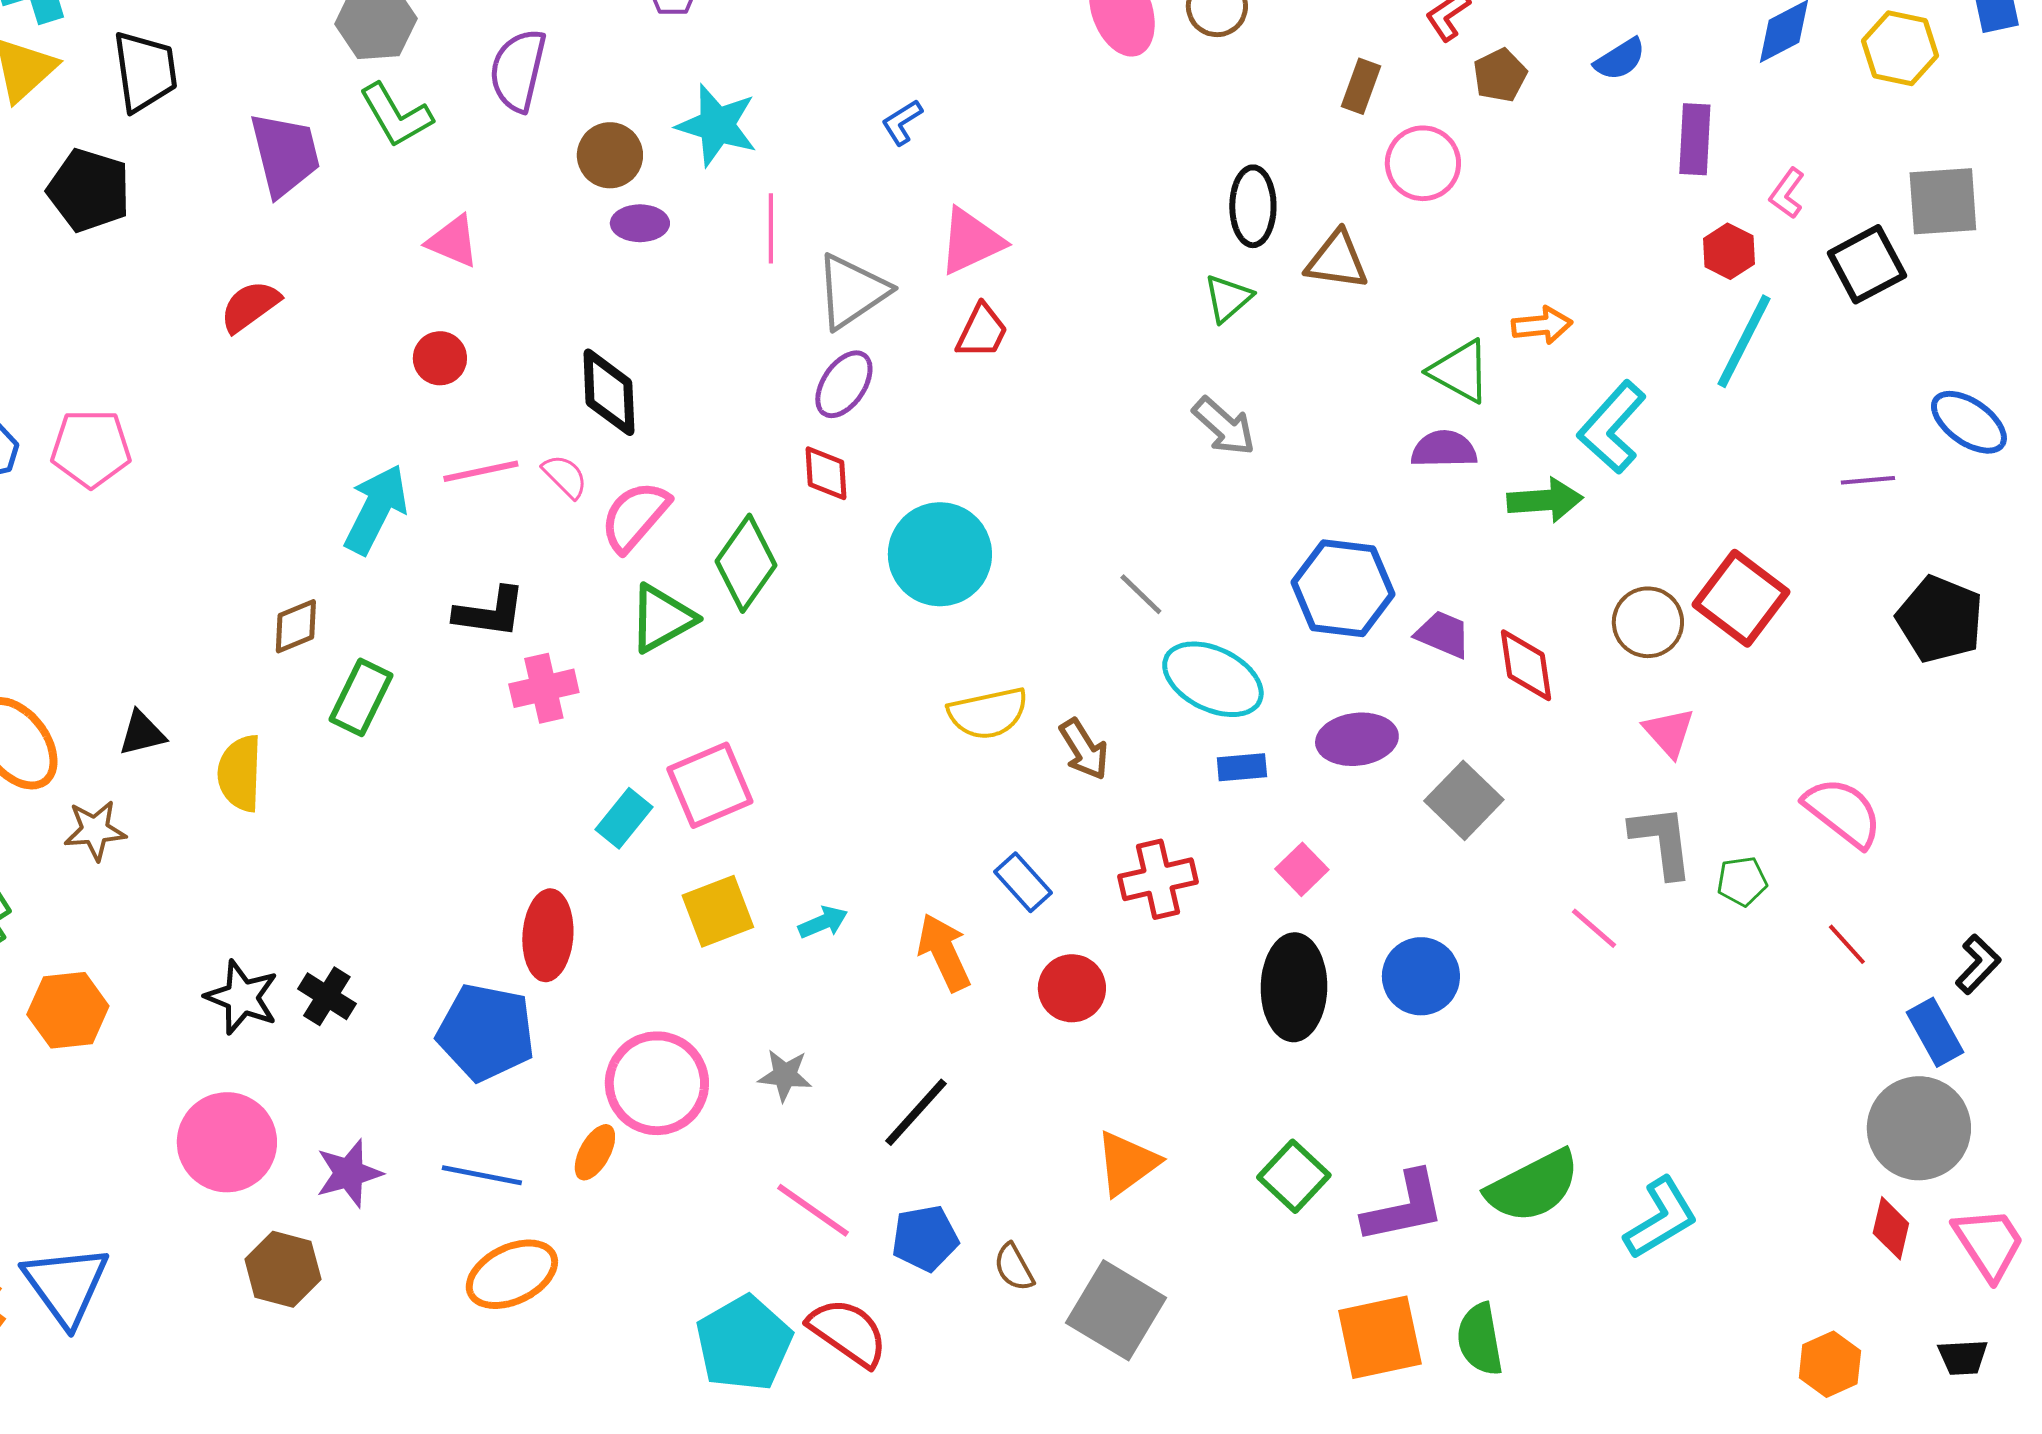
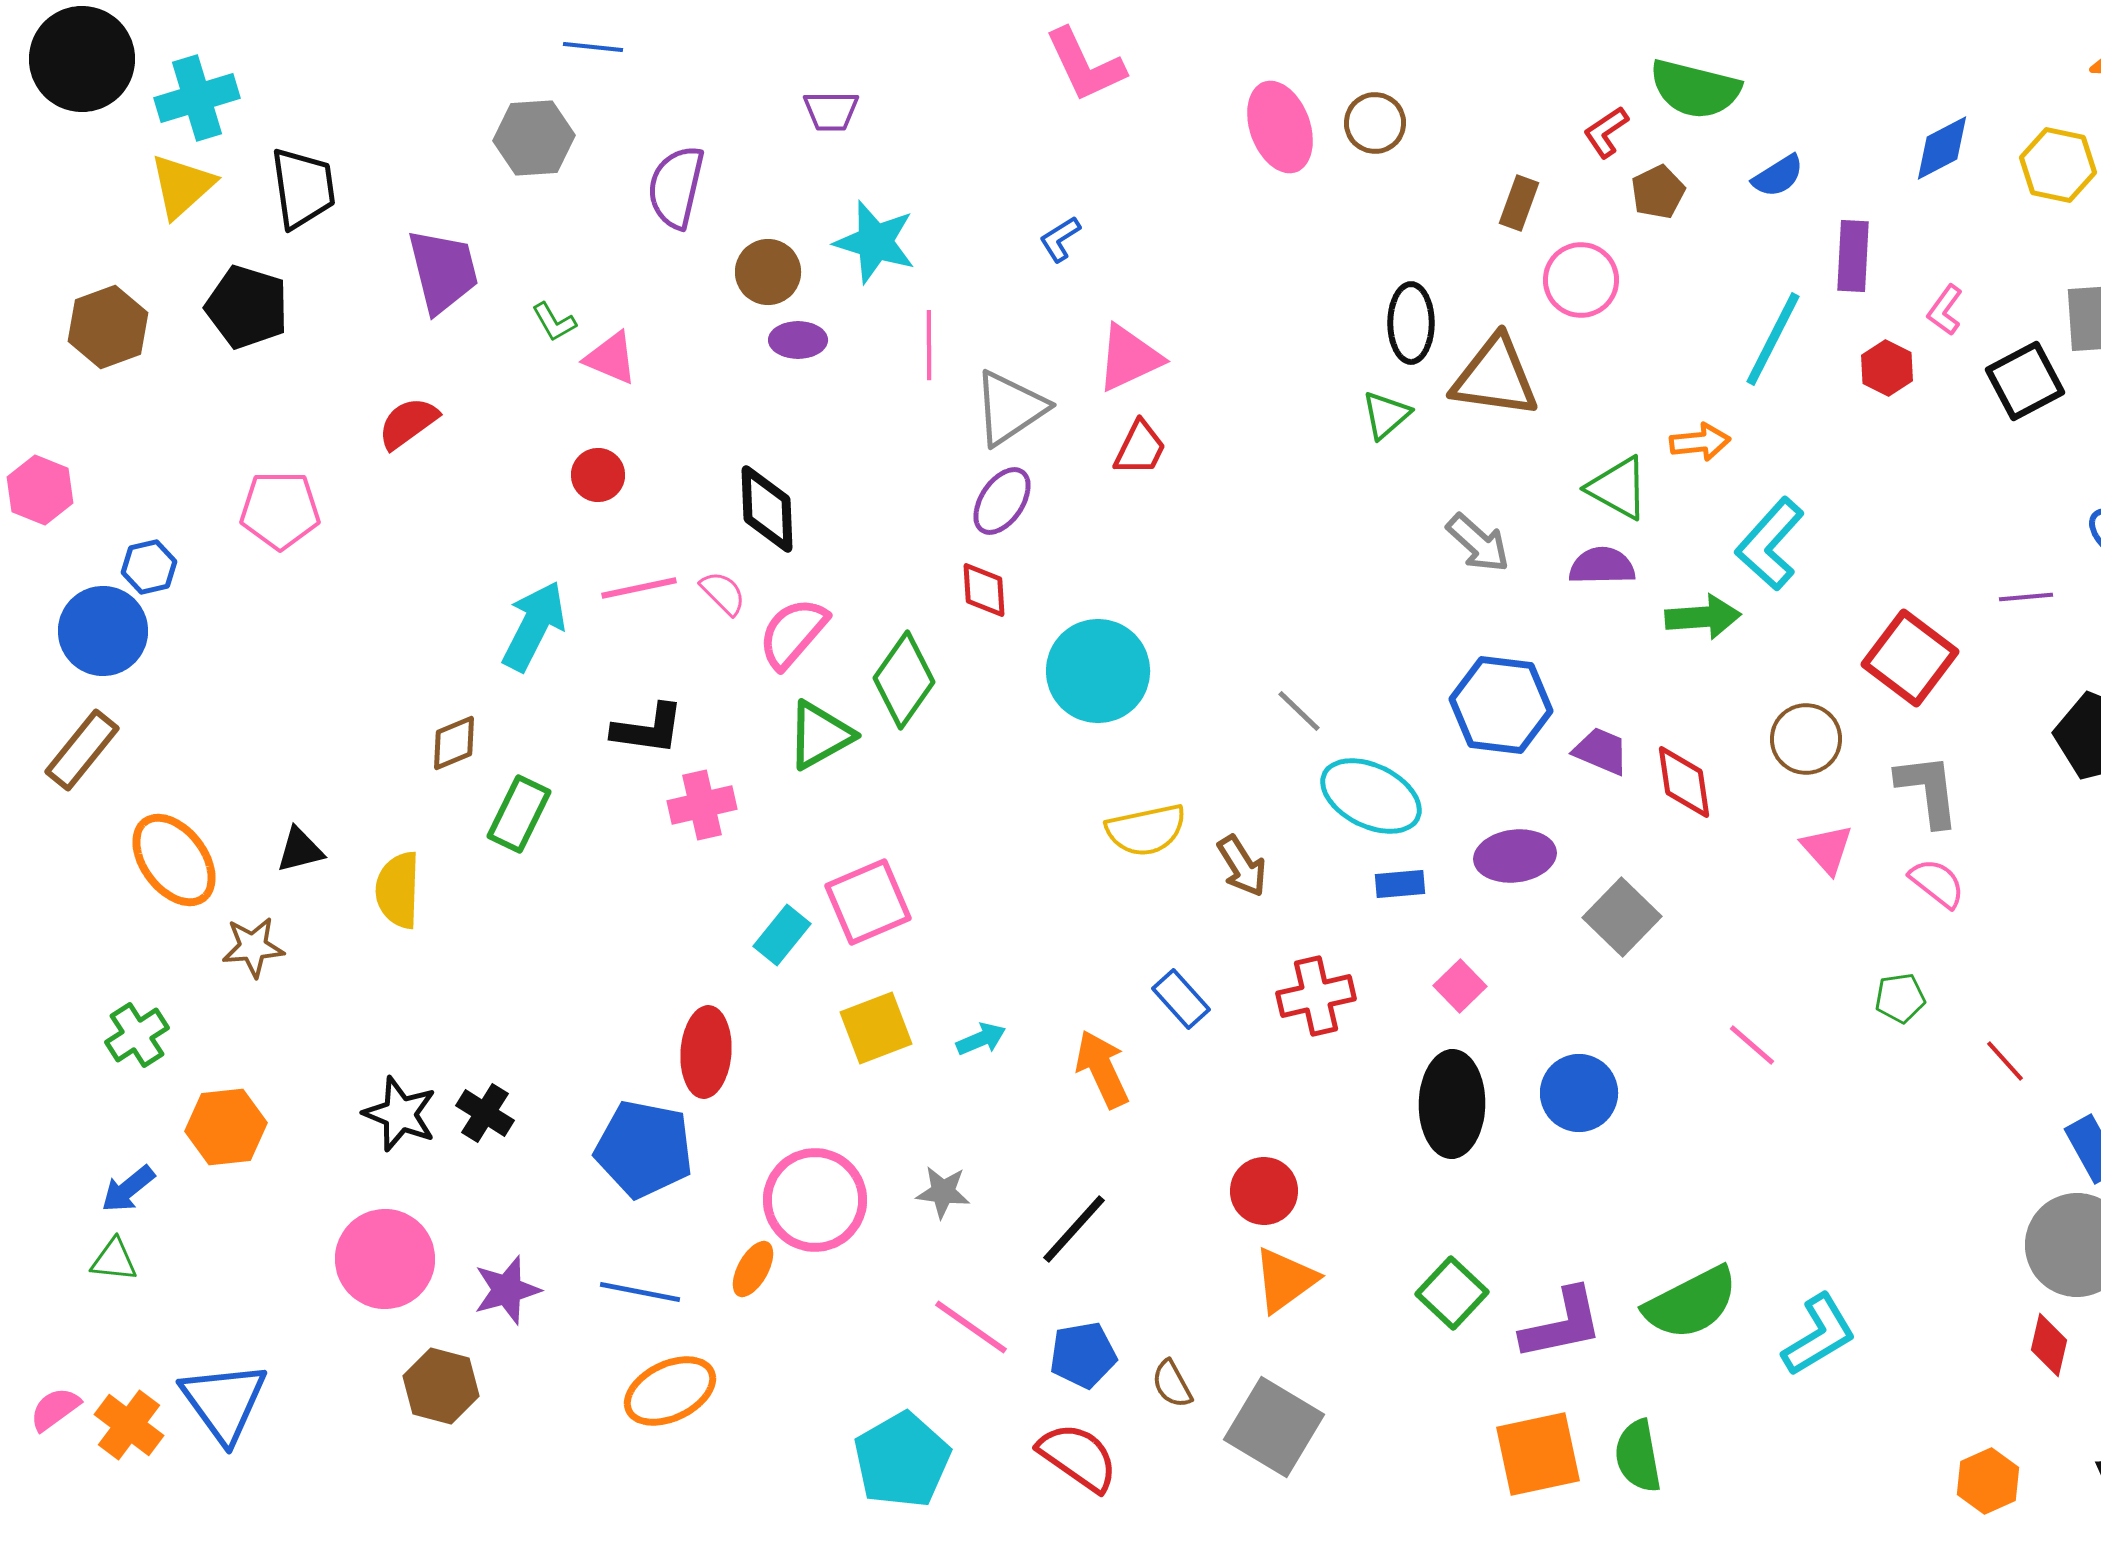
green L-shape: (396, 115) -> (554, 322), moved, size x0.6
brown triangle: (1337, 260) -> (1495, 377), size x1.4
cyan line: (1744, 341) -> (1773, 339), moved
gray arrow: (1224, 426) -> (1478, 543), moved
pink pentagon: (91, 448) -> (280, 510), moved
red square: (1741, 598) -> (1910, 658), moved
pink semicircle: (1843, 812) -> (1937, 883), moved, size x0.7
gray L-shape: (1662, 841) -> (1928, 790), moved
red circle: (1072, 988) -> (1264, 1191), moved
red semicircle: (848, 1332) -> (1078, 1457), moved

